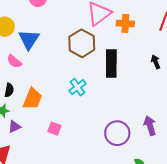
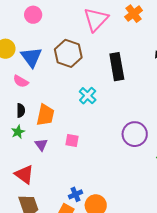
orange cross: (125, 23) -> (134, 14), moved, turned -30
brown hexagon: (82, 43) -> (68, 53), moved
purple triangle: (14, 127) -> (41, 145), moved, turned -32

